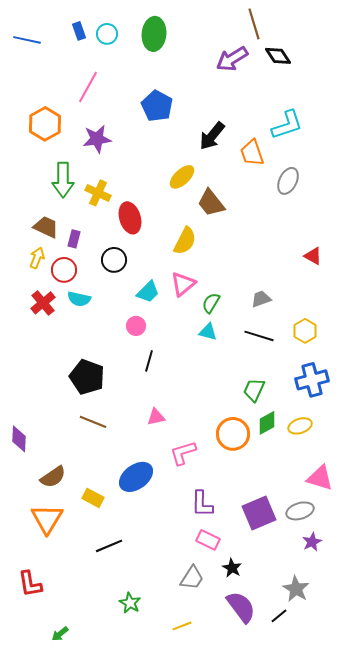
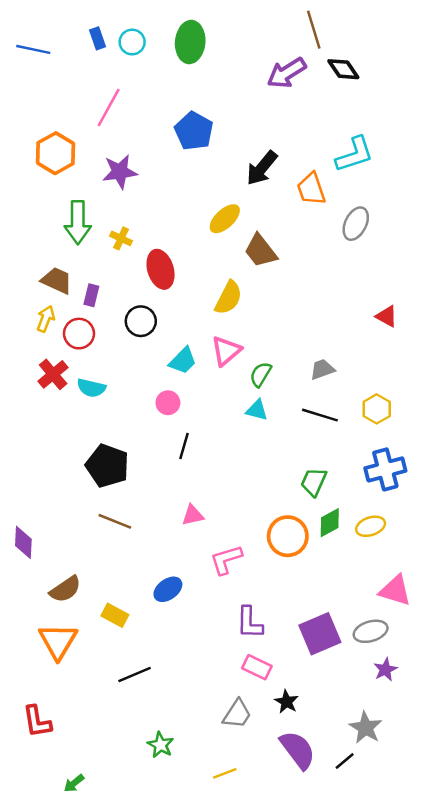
yellow cross: (98, 193) -> (121, 238), size x0.7
cyan semicircle: (79, 299) -> (91, 388), moved
blue ellipse: (136, 477) -> (168, 589), size x0.7

